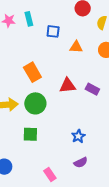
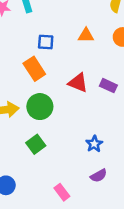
blue square: (53, 31) -> (46, 42), moved
red triangle: (68, 86) -> (78, 83), turned 30
green square: (30, 134) -> (36, 144), turned -35

